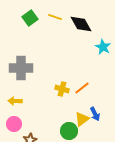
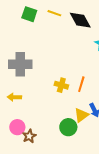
green square: (30, 18) -> (29, 14), turned -35
orange line: (82, 88) -> (81, 84), turned -35
pink circle: (14, 124) -> (17, 127), moved

